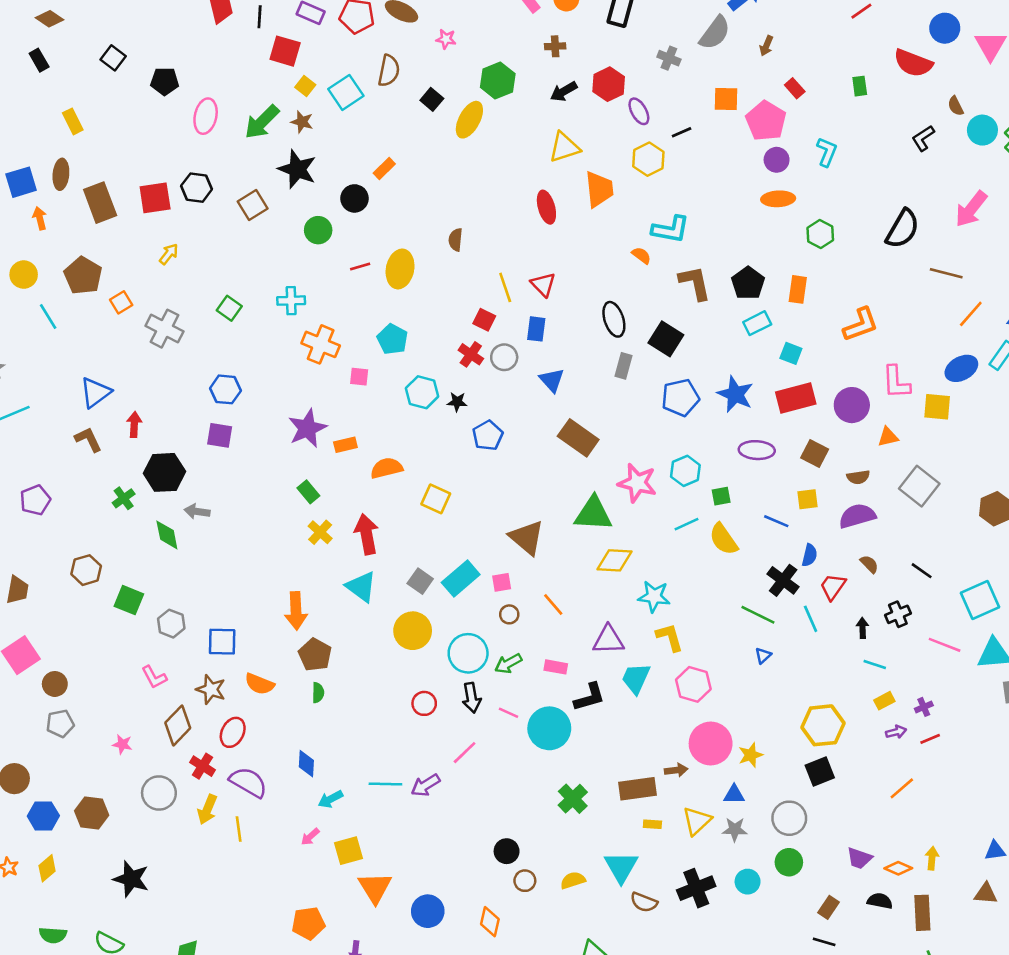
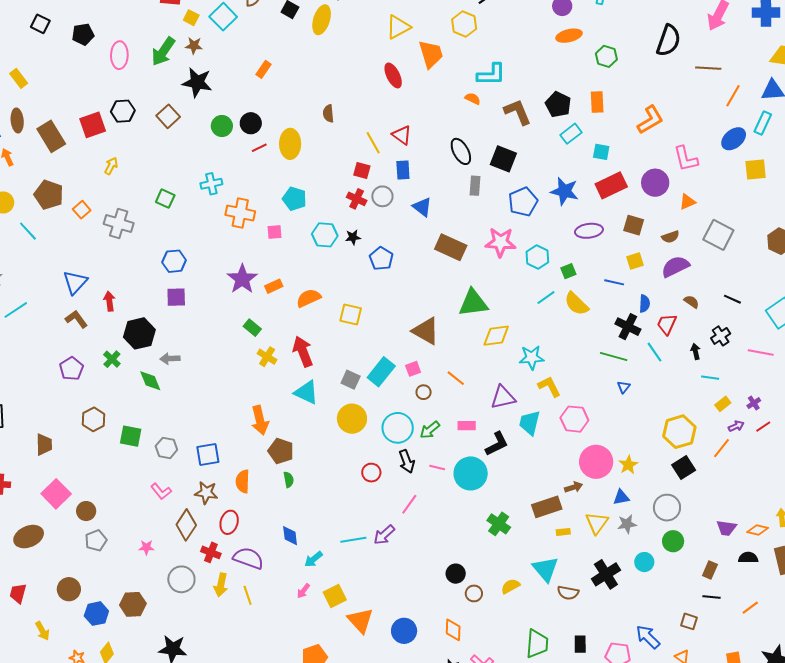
black circle: (355, 198) -> (251, 123), moved
yellow square: (937, 407) -> (756, 170), moved
pink star: (637, 483) -> (500, 242), moved
purple pentagon: (35, 500) -> (71, 369), moved
orange semicircle: (260, 684) -> (243, 481), turned 80
orange line: (902, 788) -> (721, 448), moved

